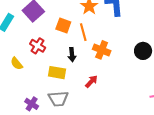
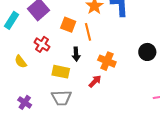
orange cross: (102, 50) -> (107, 61), moved
purple cross: (32, 104) -> (25, 102), moved

